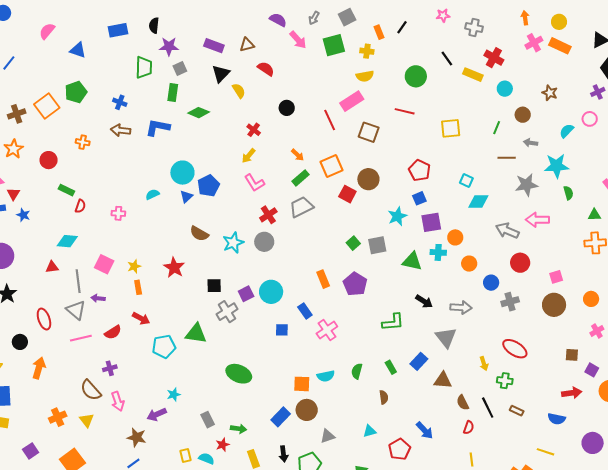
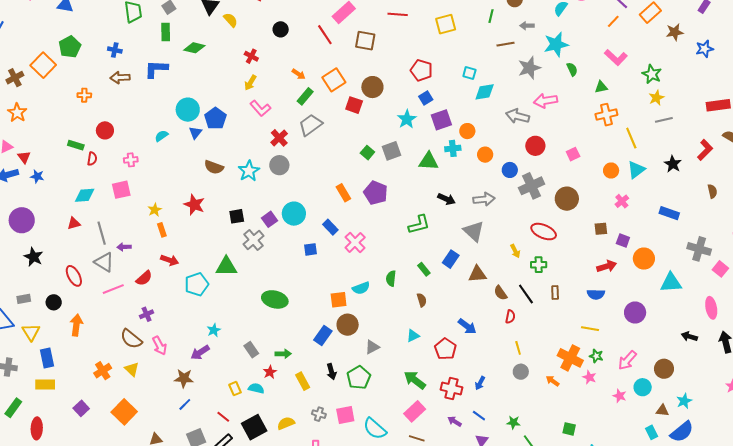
red circle: (49, 160) -> (105, 130), moved
pink square: (104, 264) -> (121, 190), moved, turned -30
gray cross: (510, 302) -> (531, 186), size x1.4
brown circle: (554, 305) -> (567, 199), moved
brown rectangle: (517, 411) -> (555, 293), turned 72

